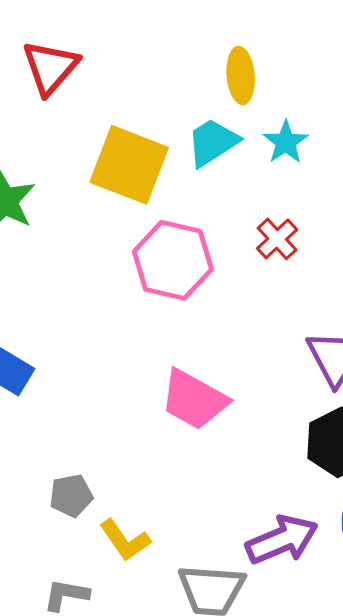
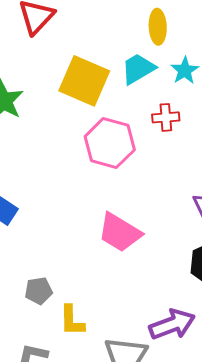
red cross: (277, 239) -> (166, 117), moved, turned 36
yellow L-shape: (125, 540) -> (72, 321), turned 32

